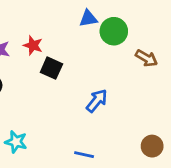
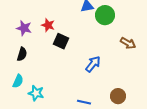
brown arrow: (146, 58) -> (128, 43), moved
brown circle: (152, 146) -> (118, 96), moved

